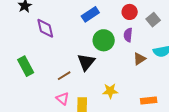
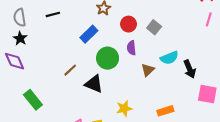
purple diamond: (45, 28) -> (15, 61), moved
black triangle: (86, 62) -> (94, 84), turned -36
brown line: (64, 76) -> (70, 70), moved

